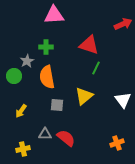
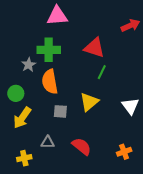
green cross: (46, 47) -> (49, 50), size x1.5
green circle: (14, 76) -> (16, 93), moved
yellow arrow: (21, 111) -> (22, 118), size x1.5
red semicircle: (66, 138) -> (82, 146), moved

